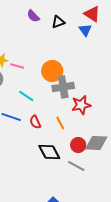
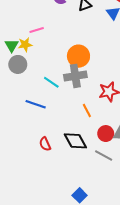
pink line: (17, 66) -> (37, 30), moved, turned -32
gray cross: (63, 87) -> (75, 76), moved
red semicircle: (35, 122) -> (45, 144), moved

